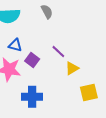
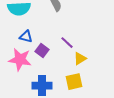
yellow square: (89, 93) -> (74, 82), moved

